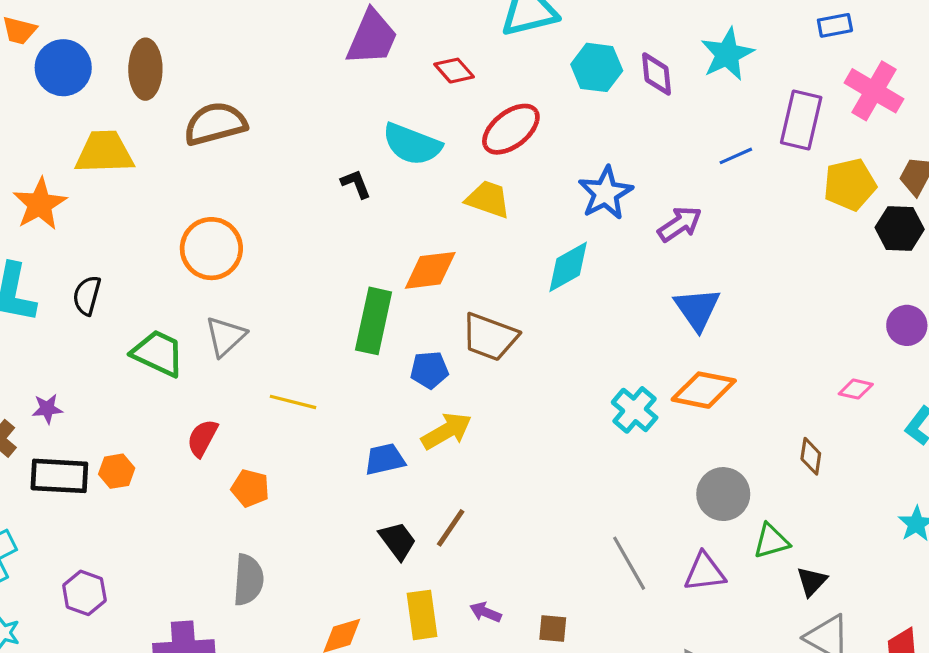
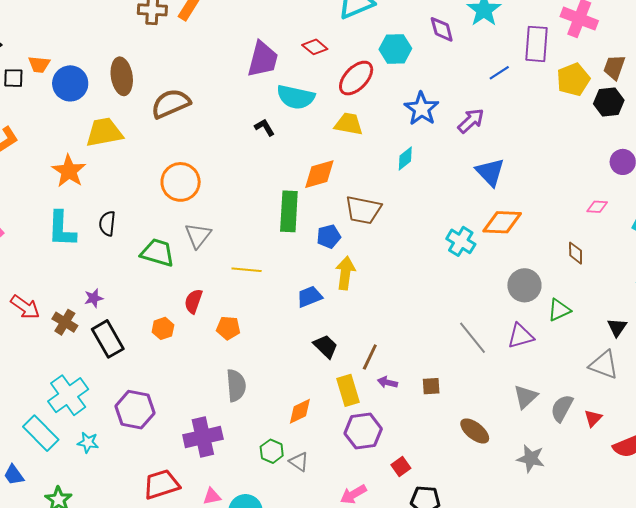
purple trapezoid: (372, 37) -> (263, 59), moved
cyan hexagon: (597, 67) -> (395, 49), moved
cyan diamond: (568, 267) -> (405, 159), size x0.7
yellow arrow: (447, 431) -> (345, 273), turned -44
orange hexagon: (117, 471) -> (163, 328), moved
black rectangle: (59, 476) -> (108, 339), turned 66
brown line: (451, 528) -> (370, 357), moved
black triangle: (812, 581) -> (617, 327), moved
purple hexagon: (84, 593) -> (135, 410), size x1.4

